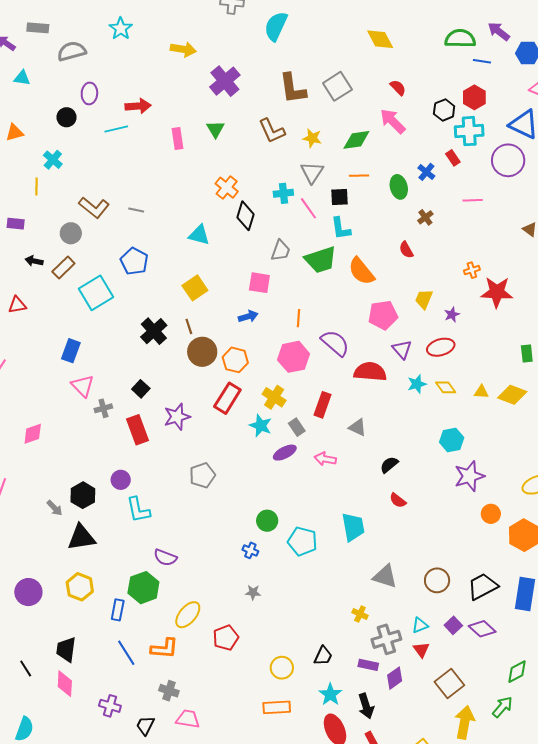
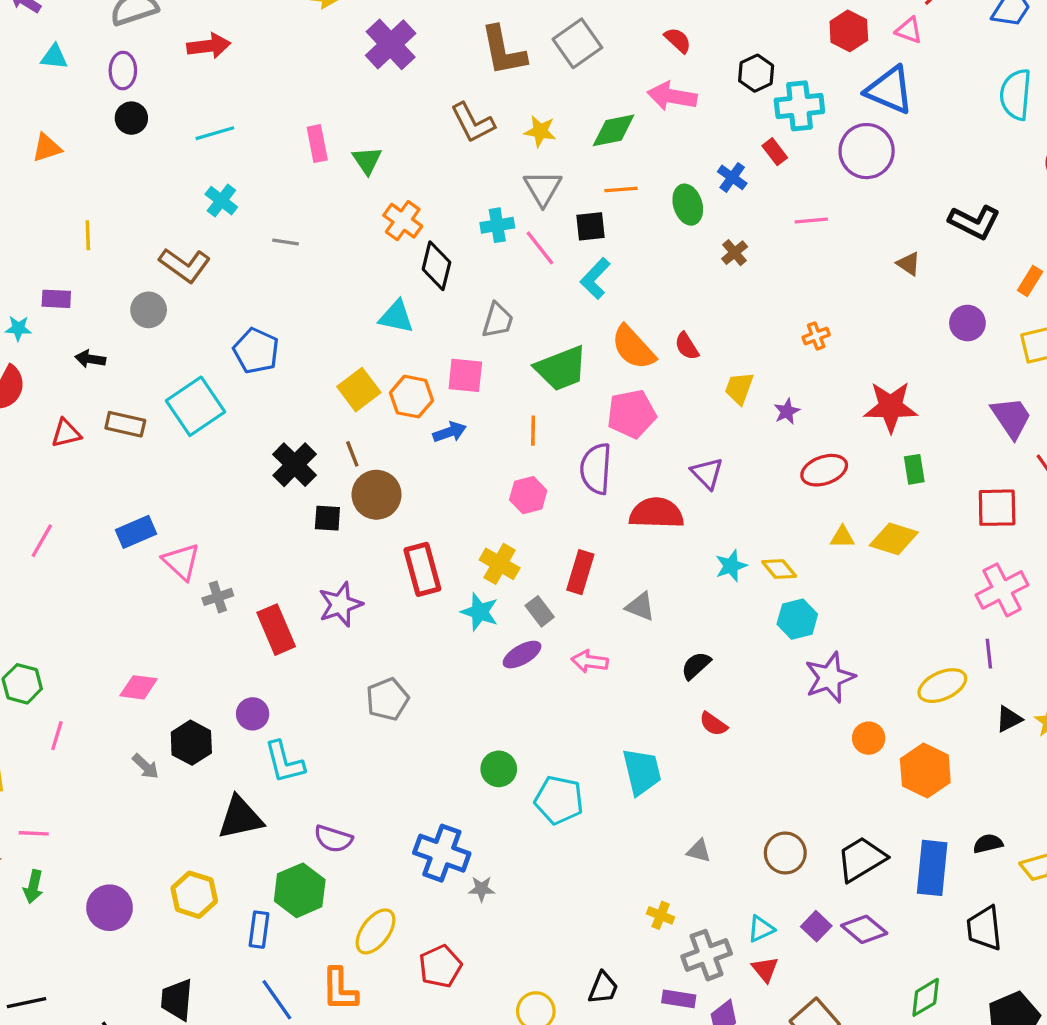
purple ellipse: (89, 93) -> (123, 71), moved
red hexagon: (474, 97) -> (849, 31), moved
red arrow: (138, 106) -> (209, 46), moved
pink arrow: (393, 121) -> (672, 96), turned -32
green triangle: (215, 129) -> (367, 160), moved
cyan cross: (53, 160) -> (221, 201), moved
gray line: (136, 210) -> (285, 242), moved
cyan L-shape: (341, 229) -> (595, 279), turned 55
cyan triangle: (199, 235) -> (396, 317), moved
red semicircle: (406, 250) -> (687, 346), moved
green trapezoid: (321, 260) -> (561, 368), moved
brown rectangle: (63, 268) -> (125, 424), moved, turned 60
red star: (497, 292) -> (891, 407), moved
pink pentagon: (383, 315) -> (631, 414), moved
purple semicircle: (335, 343) -> (596, 469), turned -124
red ellipse: (441, 347) -> (824, 470), moved
blue rectangle: (71, 351) -> (136, 532), moved, turned 50
pink hexagon: (294, 357) -> (528, 495), size x0.7
orange hexagon: (235, 360) -> (412, 397), moved
cyan star: (417, 384) -> (731, 566), moved
yellow diamond: (446, 387) -> (779, 569), moved
black square: (141, 389) -> (327, 518), moved, turned -36
red rectangle: (227, 398) -> (422, 569), turned -44
pink diamond: (33, 434) -> (139, 687), moved, turned 30
black triangle: (81, 537) -> (240, 818), moved
blue cross: (250, 550) -> (442, 853), moved, size x2.0
gray triangle: (385, 576) -> (699, 851), size x0.6
orange L-shape: (164, 648) -> (340, 989), turned 88

